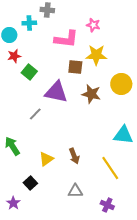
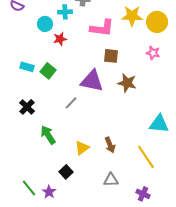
pink star: (93, 25) -> (153, 53), moved
yellow star: (96, 55) -> (132, 16), moved
red star: (14, 56) -> (60, 39), moved
green square: (29, 72) -> (48, 71), moved
yellow circle: (121, 84) -> (157, 22), moved

